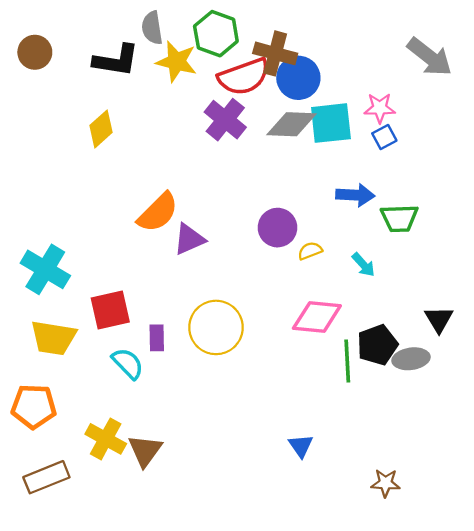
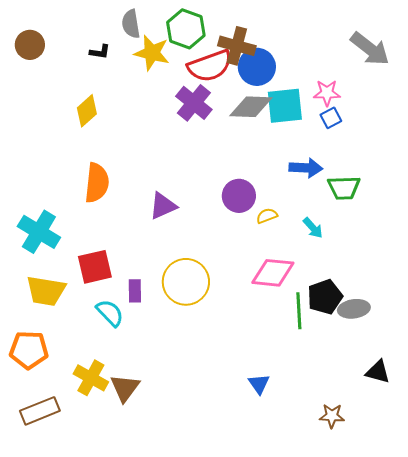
black L-shape: (116, 60) -> (100, 52), size x0.5
orange semicircle: (158, 212) -> (97, 183), moved, turned -39
black triangle: (439, 319) -> (378, 372), moved, turned -44

